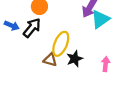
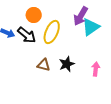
black arrow: (32, 28) -> (27, 35), turned 90
yellow ellipse: (61, 44) -> (52, 32), moved

